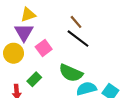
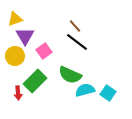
yellow triangle: (28, 15) -> (15, 19), moved
green rectangle: (34, 79) -> (35, 81), size x1.6

